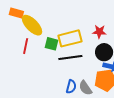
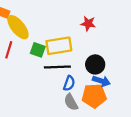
red star: (99, 32) -> (88, 23), moved
blue semicircle: (71, 87) -> (69, 83), moved

